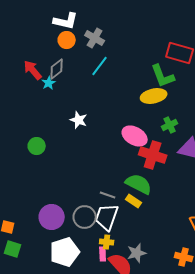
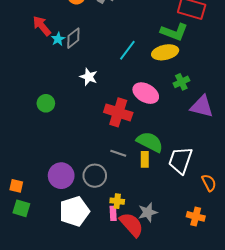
cyan line: (100, 66) -> (127, 50), moved
gray diamond: (57, 69) -> (73, 38), moved
green L-shape: (163, 76) -> (174, 32), turned -48
red cross: (153, 155) -> (118, 112), moved
yellow rectangle: (134, 201) -> (145, 159), turned 56
white trapezoid: (107, 217) -> (180, 160), moved

